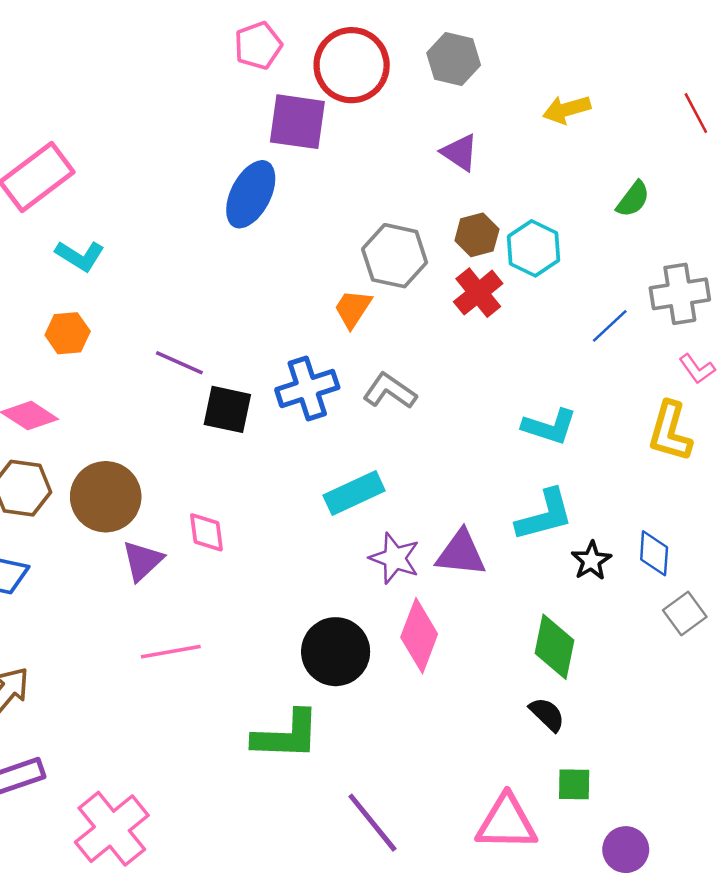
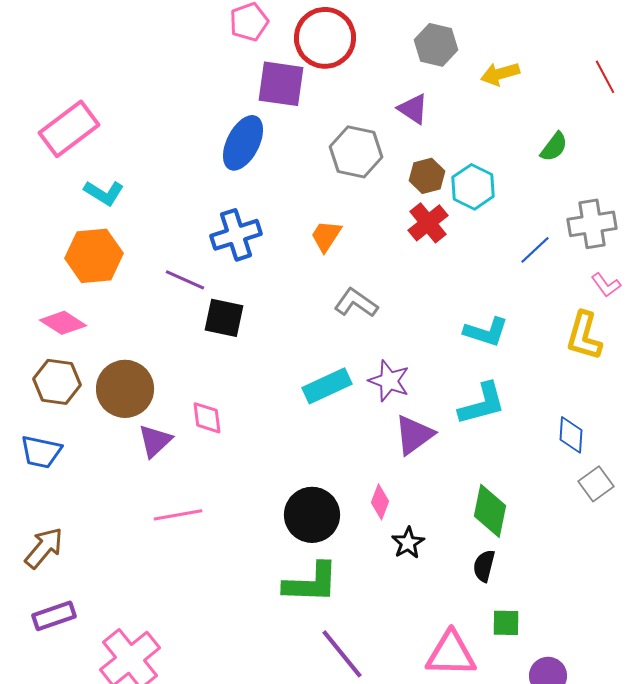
gray hexagon: (454, 59) -> (436, 45), moved
gray hexagon: (395, 256) -> (356, 152), moved
orange hexagon: (68, 333) -> (94, 256), size x1.6
blue cross: (307, 389) -> (236, 235), moved
purple triangle: (461, 553) -> (414, 435), turned -42
purple star: (395, 558) -> (389, 381), moved
black star: (591, 561) -> (408, 543), moved
pink diamond: (419, 636) -> (380, 502), size x0.6
black semicircle: (547, 714) -> (484, 566), turned -120
green L-shape: (286, 735) -> (311, 583), moved

